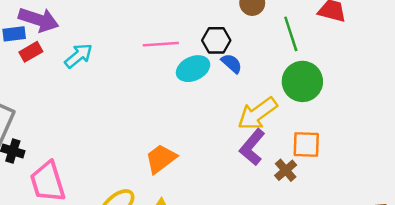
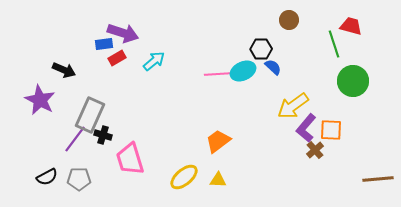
green line: (291, 34) -> (334, 44), moved
pink line: (161, 44) -> (218, 74), moved
green circle: (302, 81) -> (353, 81), moved
purple L-shape: (252, 147) -> (306, 128), moved

